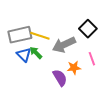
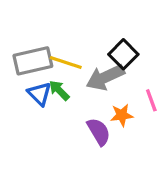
black square: (88, 29) -> (123, 54), moved

